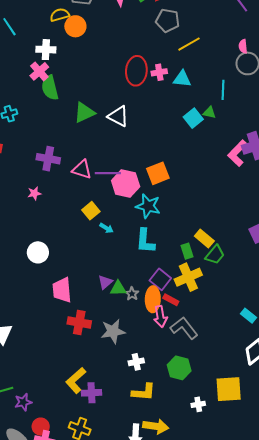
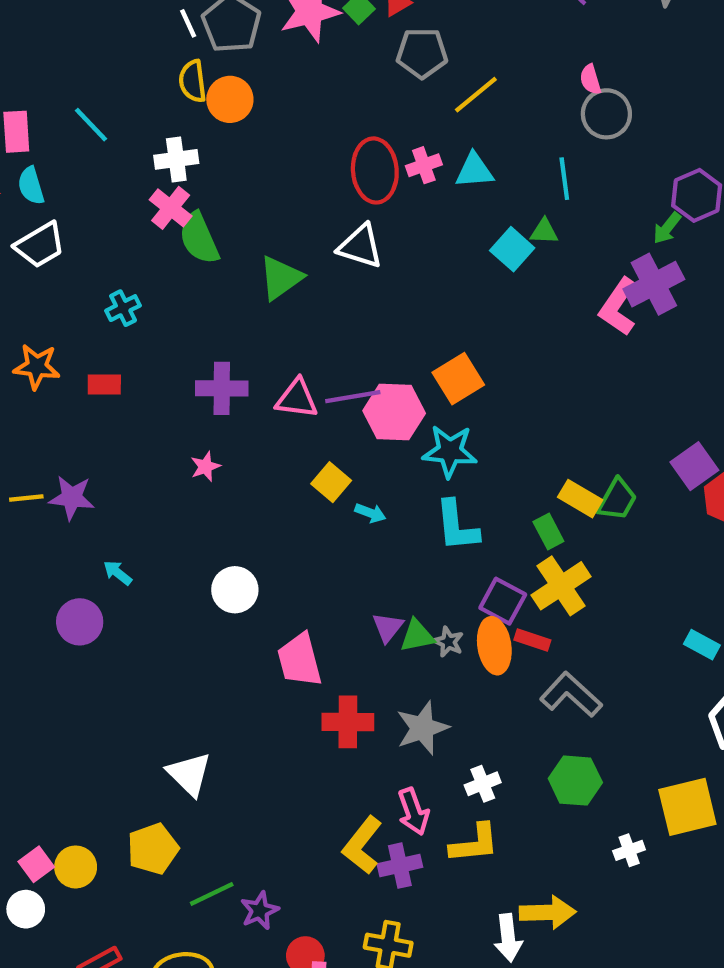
yellow semicircle: (60, 15) -> (193, 81), turned -72
white triangle: (118, 116) -> (360, 246), moved
green trapezoid: (215, 255) -> (617, 499), moved
pink arrow: (160, 316) -> (413, 812), moved
yellow L-shape: (144, 392) -> (474, 843), moved

